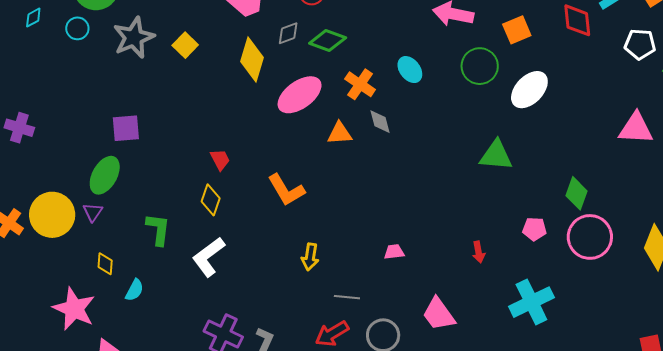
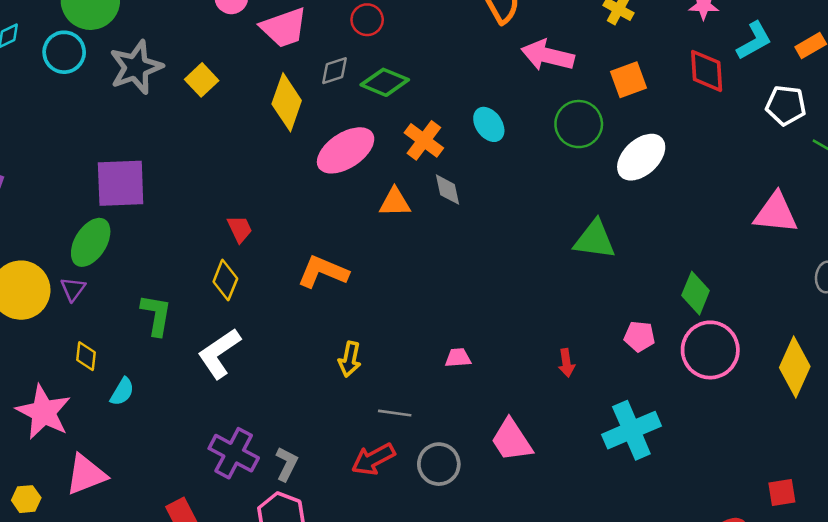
cyan circle: (77, 28) -> (64, 52), size x1.4
purple square: (126, 128) -> (121, 183), size x1.4
orange L-shape: (286, 190) -> (323, 272), turned 141

